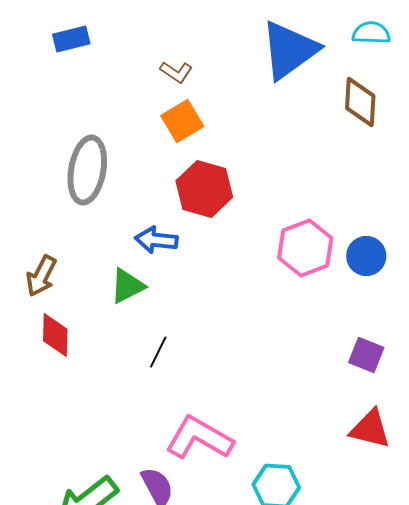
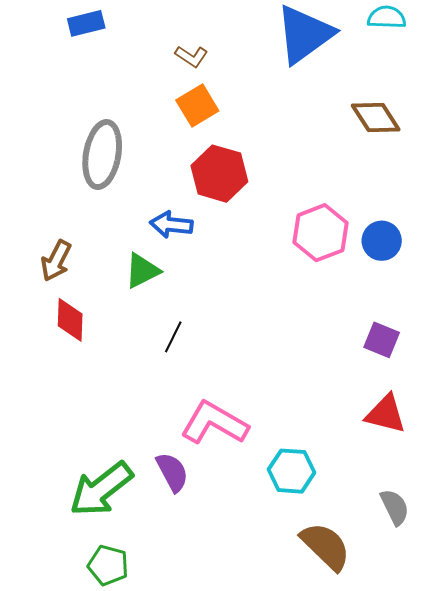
brown diamond: (360, 102) -> (376, 117), moved, turned -36

